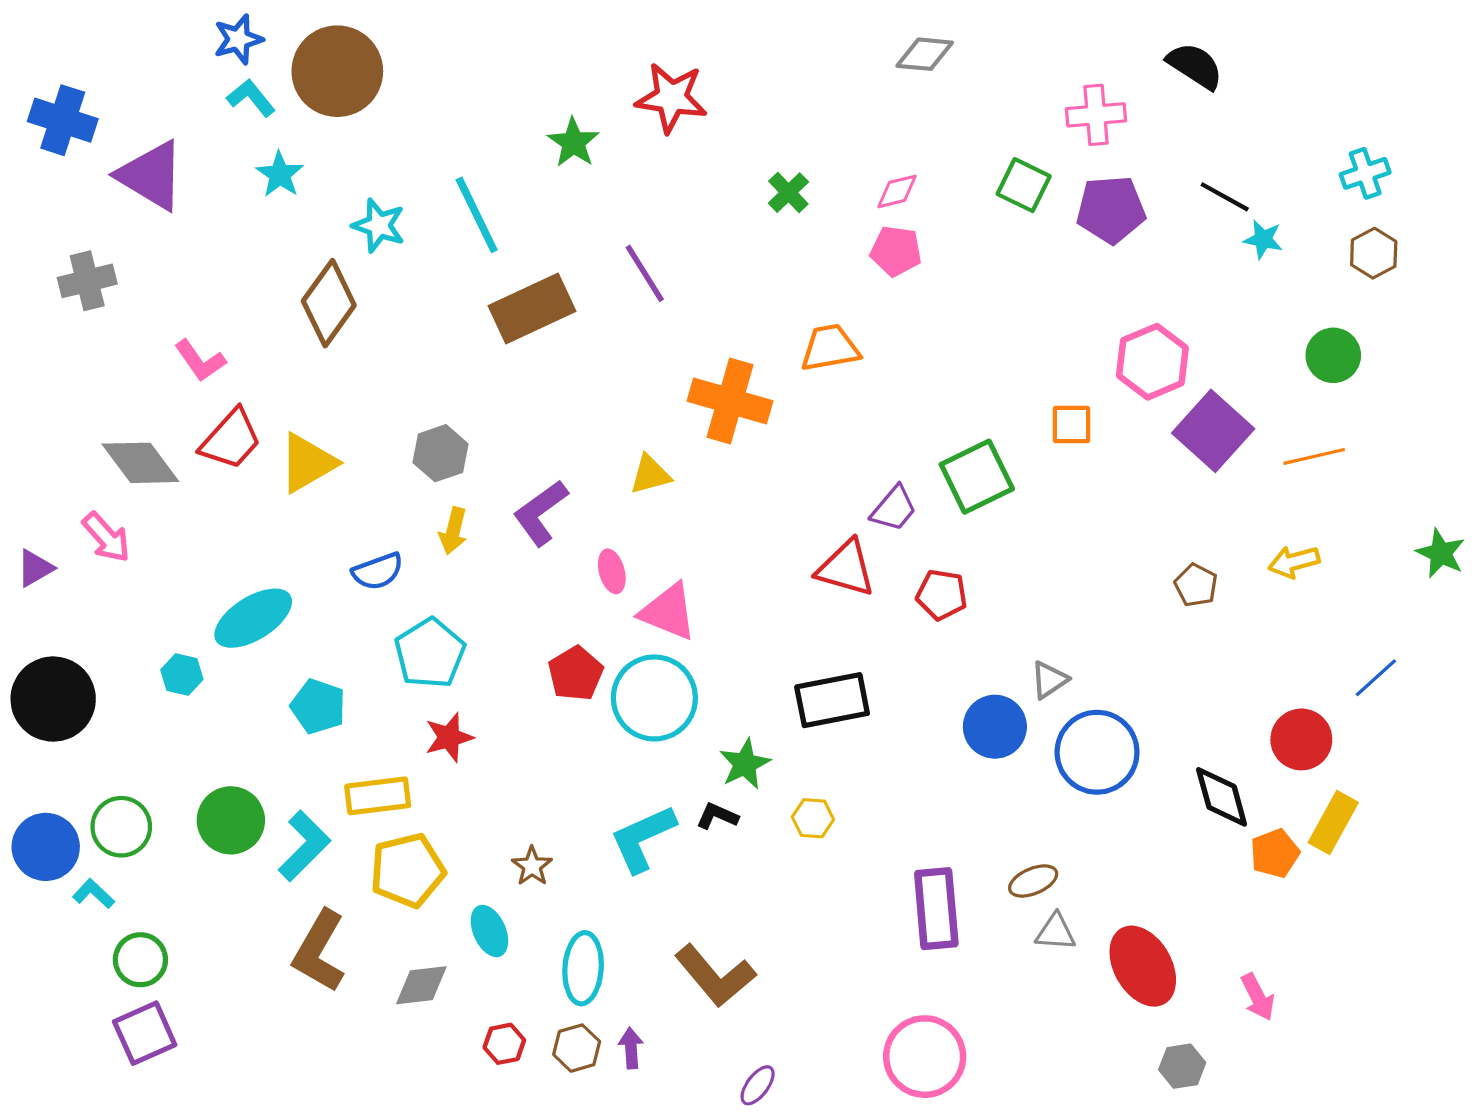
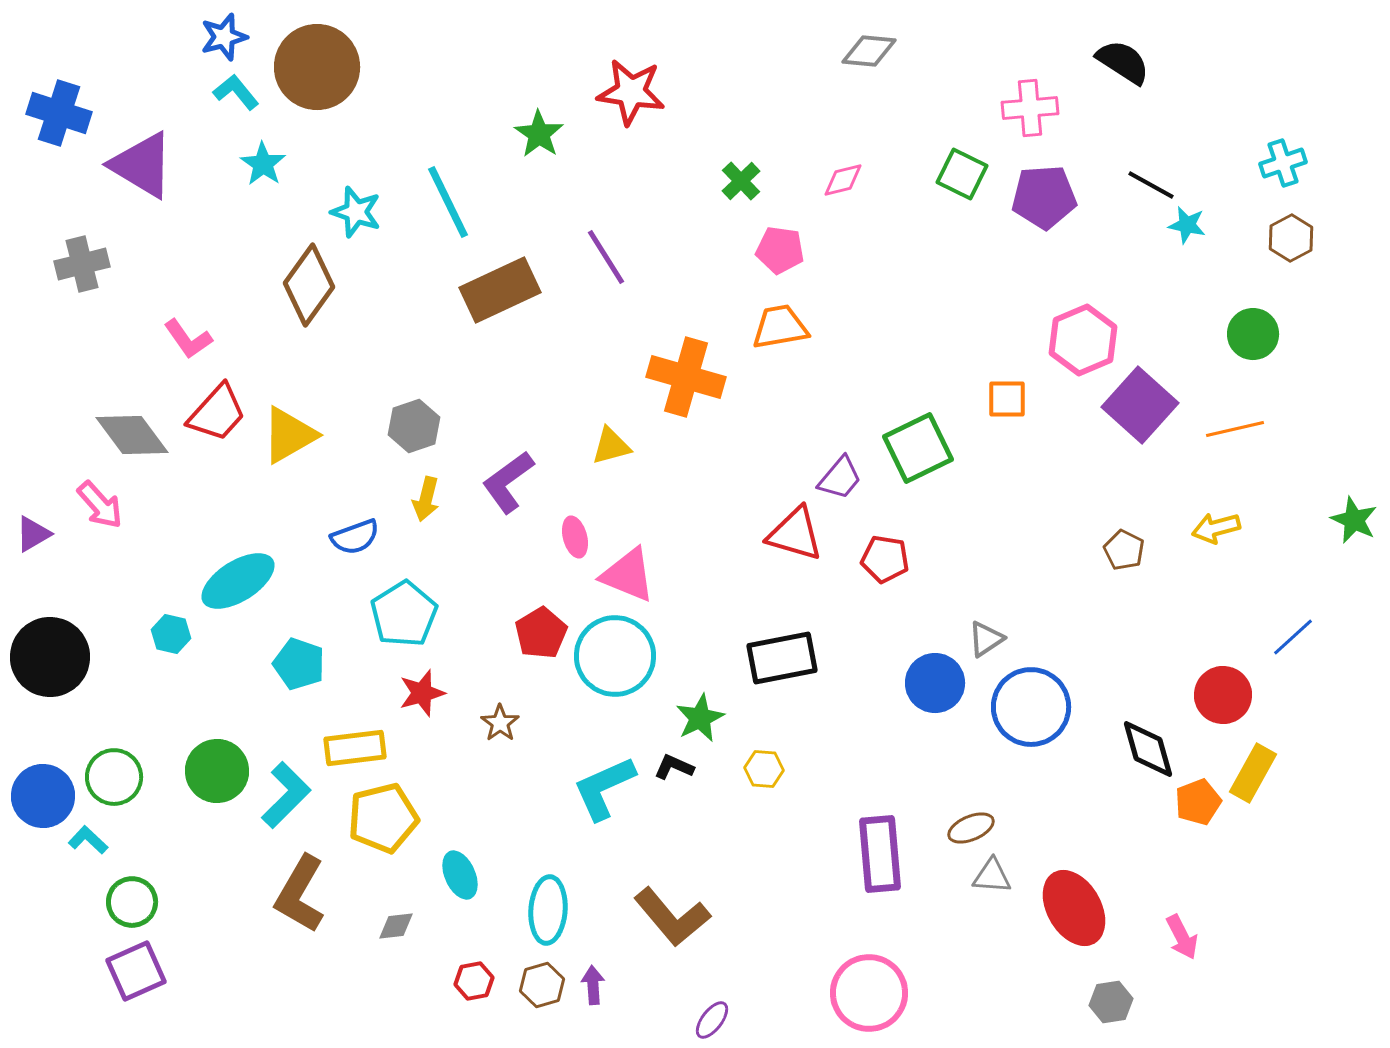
pink pentagon: (896, 251) -> (780, 250), moved
brown star: (532, 866) -> (500, 723), moved
gray diamond: (421, 985) -> (396, 926), size x0.7

